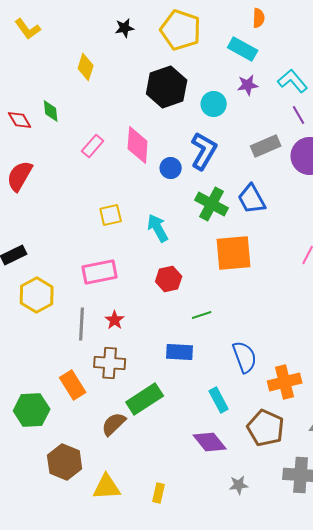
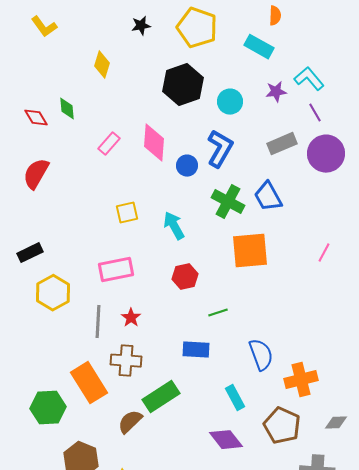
purple star: (248, 85) -> (276, 92), moved
orange rectangle: (73, 385) -> (89, 383), size x1.4

